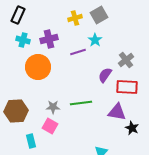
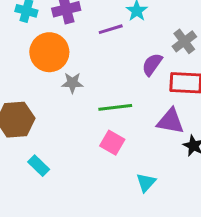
gray star: (53, 107) -> (72, 83), moved
pink square: (50, 126) -> (112, 143), moved
cyan rectangle: (31, 141) -> (39, 166), turned -32

